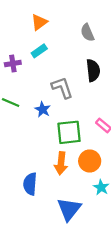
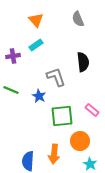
orange triangle: (39, 22) -> (36, 20), turned -35
gray semicircle: (87, 33) -> (78, 19), moved
orange arrow: (61, 163) -> (54, 154), moved

